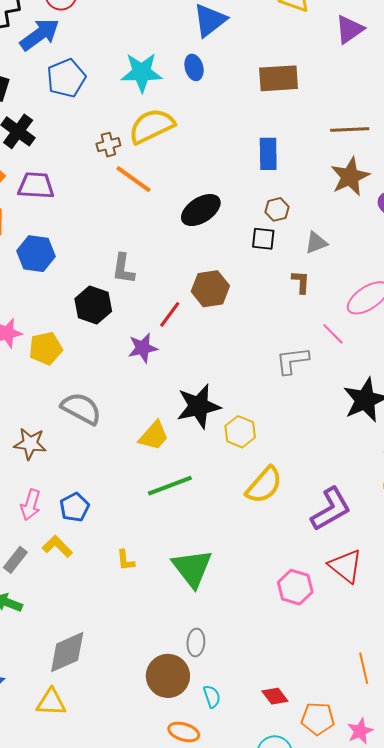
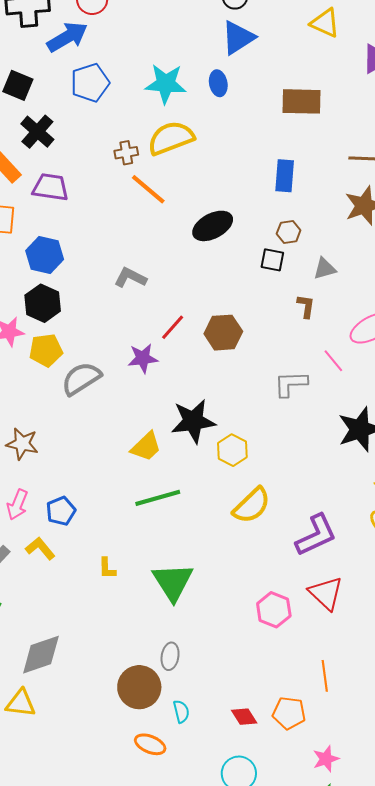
gray L-shape: (123, 269) -> (130, 278), turned 104
brown hexagon: (210, 289) -> (223, 333), moved
black hexagon: (93, 305) -> (43, 303), moved
gray semicircle: (81, 408) -> (81, 379), moved, turned -66
orange line: (364, 668) -> (325, 676), moved
orange pentagon: (318, 719) -> (289, 713), moved

